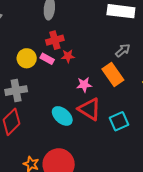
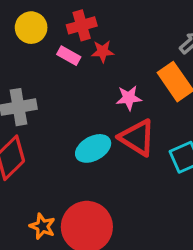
yellow circle: (27, 58) -> (31, 28), moved
cyan ellipse: (62, 116) -> (93, 148), turned -70

